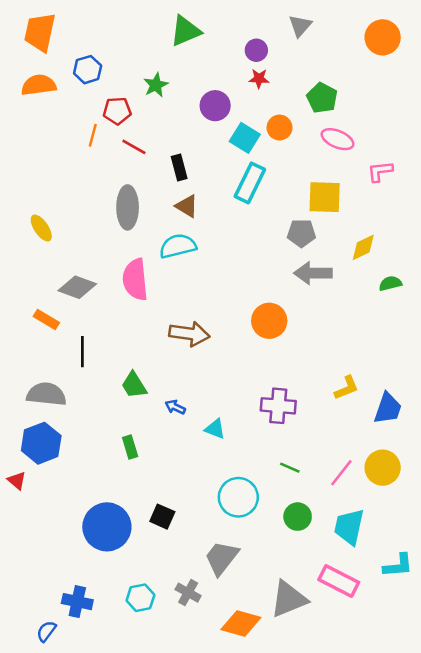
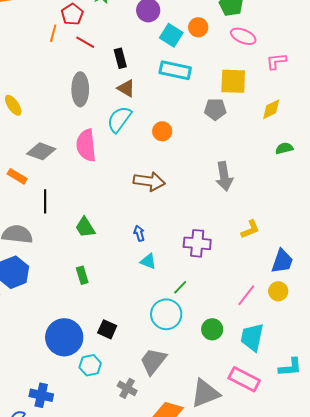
red pentagon: (117, 111) -> (72, 14), turned -30
cyan rectangle: (250, 183) -> (175, 70), turned 76
cyan semicircle: (178, 246) -> (119, 119), turned -40
yellow diamond: (363, 247) -> (271, 109), moved
gray arrow: (313, 273) -> (224, 176), moved, turned -100
orange circle: (269, 321) -> (162, 131), moved, size x0.7
brown arrow: (189, 334) -> (149, 181), moved
blue arrow: (175, 407) -> (139, 233), moved, turned 49
blue trapezoid: (388, 408) -> (282, 261), moved
green line: (290, 468) -> (180, 287), moved, turned -70
yellow circle: (383, 468) -> (278, 291), size x0.7
cyan hexagon: (140, 598) -> (90, 365), moved

